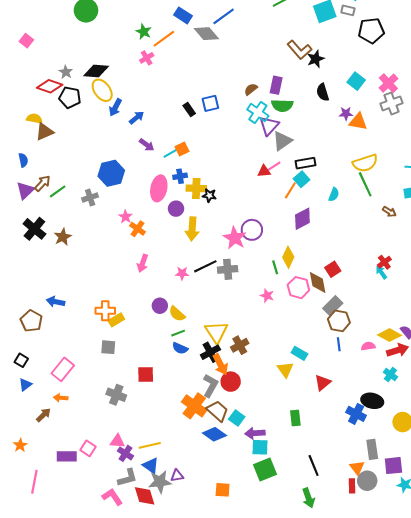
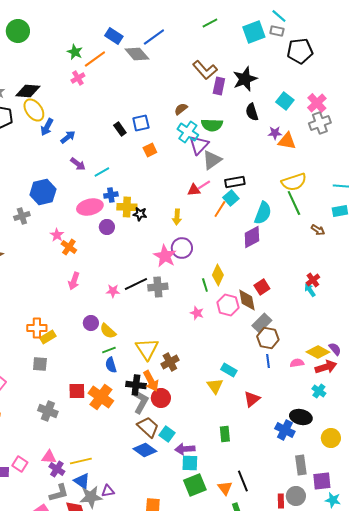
brown L-shape: (299, 50) -> (205, 70), moved
black star: (316, 59) -> (245, 79), size x1.4
purple rectangle: (276, 85) -> (219, 86), moved
orange square: (182, 149) -> (150, 150), moved
pink ellipse: (159, 188) -> (90, 207), turned 65
cyan semicircle: (334, 194) -> (263, 213), size x1.6
purple diamond: (302, 219) -> (252, 237), moved
yellow arrow: (192, 229) -> (177, 217), moved, size x0.7
blue semicircle: (180, 348) -> (111, 365), turned 49
black cross: (210, 352) -> (136, 385), moved, turned 36
orange cross: (194, 406) -> (101, 397), moved
orange triangle: (357, 468) -> (225, 488), moved

